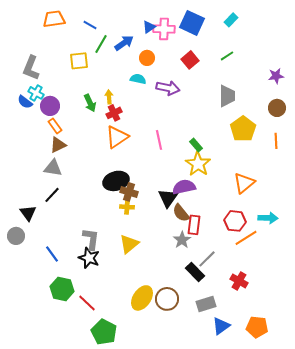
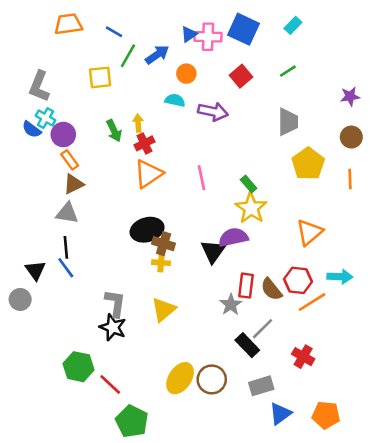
black line: (52, 195) -> (66, 247), turned -48
brown semicircle: (181, 213) -> (271, 289), moved
blue line: (52, 254) -> (66, 268), moved

